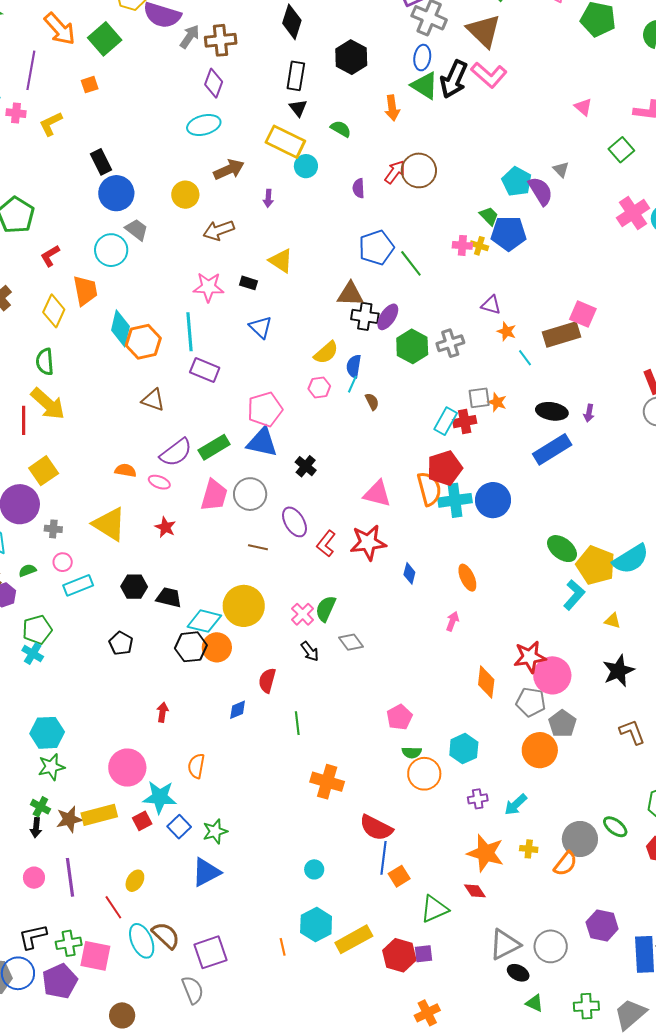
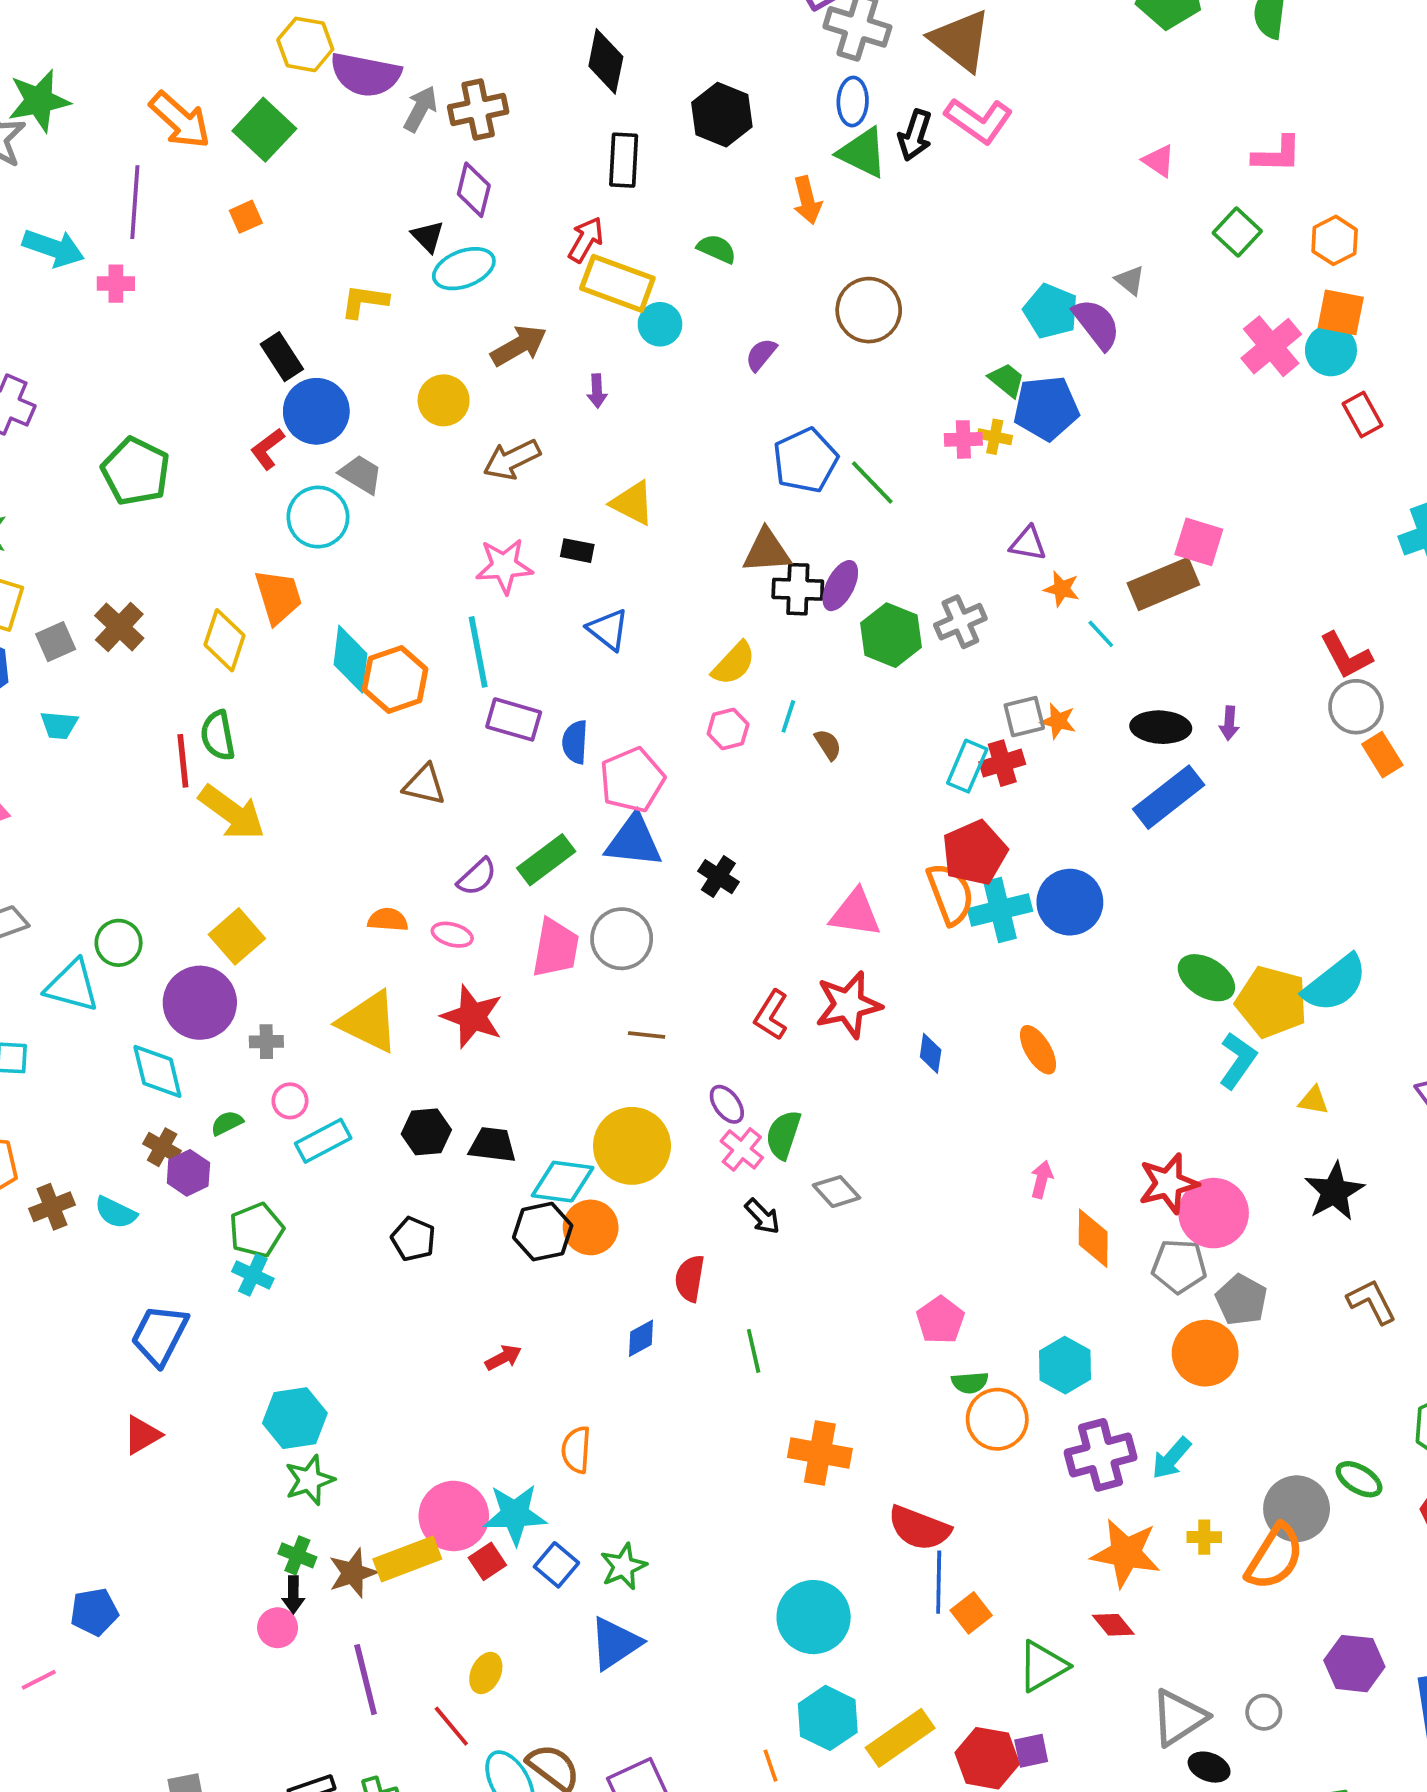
black arrow: (454, 79) -> (915, 135), size x0.7
black triangle: (298, 108) -> (428, 236), moved
yellow L-shape: (51, 124) -> (364, 301), moved, turned 40
red arrow: (395, 172) -> (586, 240), moved
purple semicircle: (359, 188) -> (761, 355), turned 48
red L-shape: (50, 256) -> (268, 449), moved
blue semicircle: (354, 366) -> (575, 742), moved
red line: (24, 420) -> (183, 761), moved
purple semicircle: (176, 452) -> (477, 877), size x0.7
purple ellipse: (294, 522) -> (727, 1104), moved, size x0.7
red star: (165, 527) -> (472, 1017), size x1.6
pink arrow: (452, 621) -> (1042, 1179), moved
red arrow: (162, 712) -> (503, 1358), turned 60
pink circle: (127, 768) -> (454, 1516), moved
purple cross: (478, 799) -> (1101, 1455), size x1.8
orange semicircle: (565, 864) -> (1275, 1557), size x1.4
cyan circle: (314, 869) -> (814, 1617), size x2.0
pink circle: (34, 878) -> (278, 1628), moved
gray circle: (551, 946) -> (1264, 1712), size x0.6

